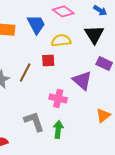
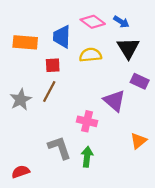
blue arrow: (100, 10) -> (121, 22), moved
blue trapezoid: (36, 24) -> (62, 37), turned -150
red square: (48, 60) -> (53, 65), moved

